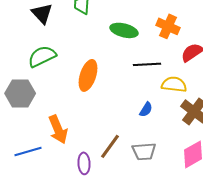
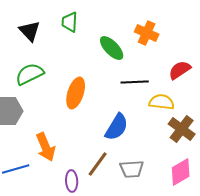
orange cross: (168, 26) -> (147, 33), moved
green ellipse: (124, 30) -> (112, 48), turned 32
blue semicircle: (146, 109) -> (117, 127), moved, size x1.8

